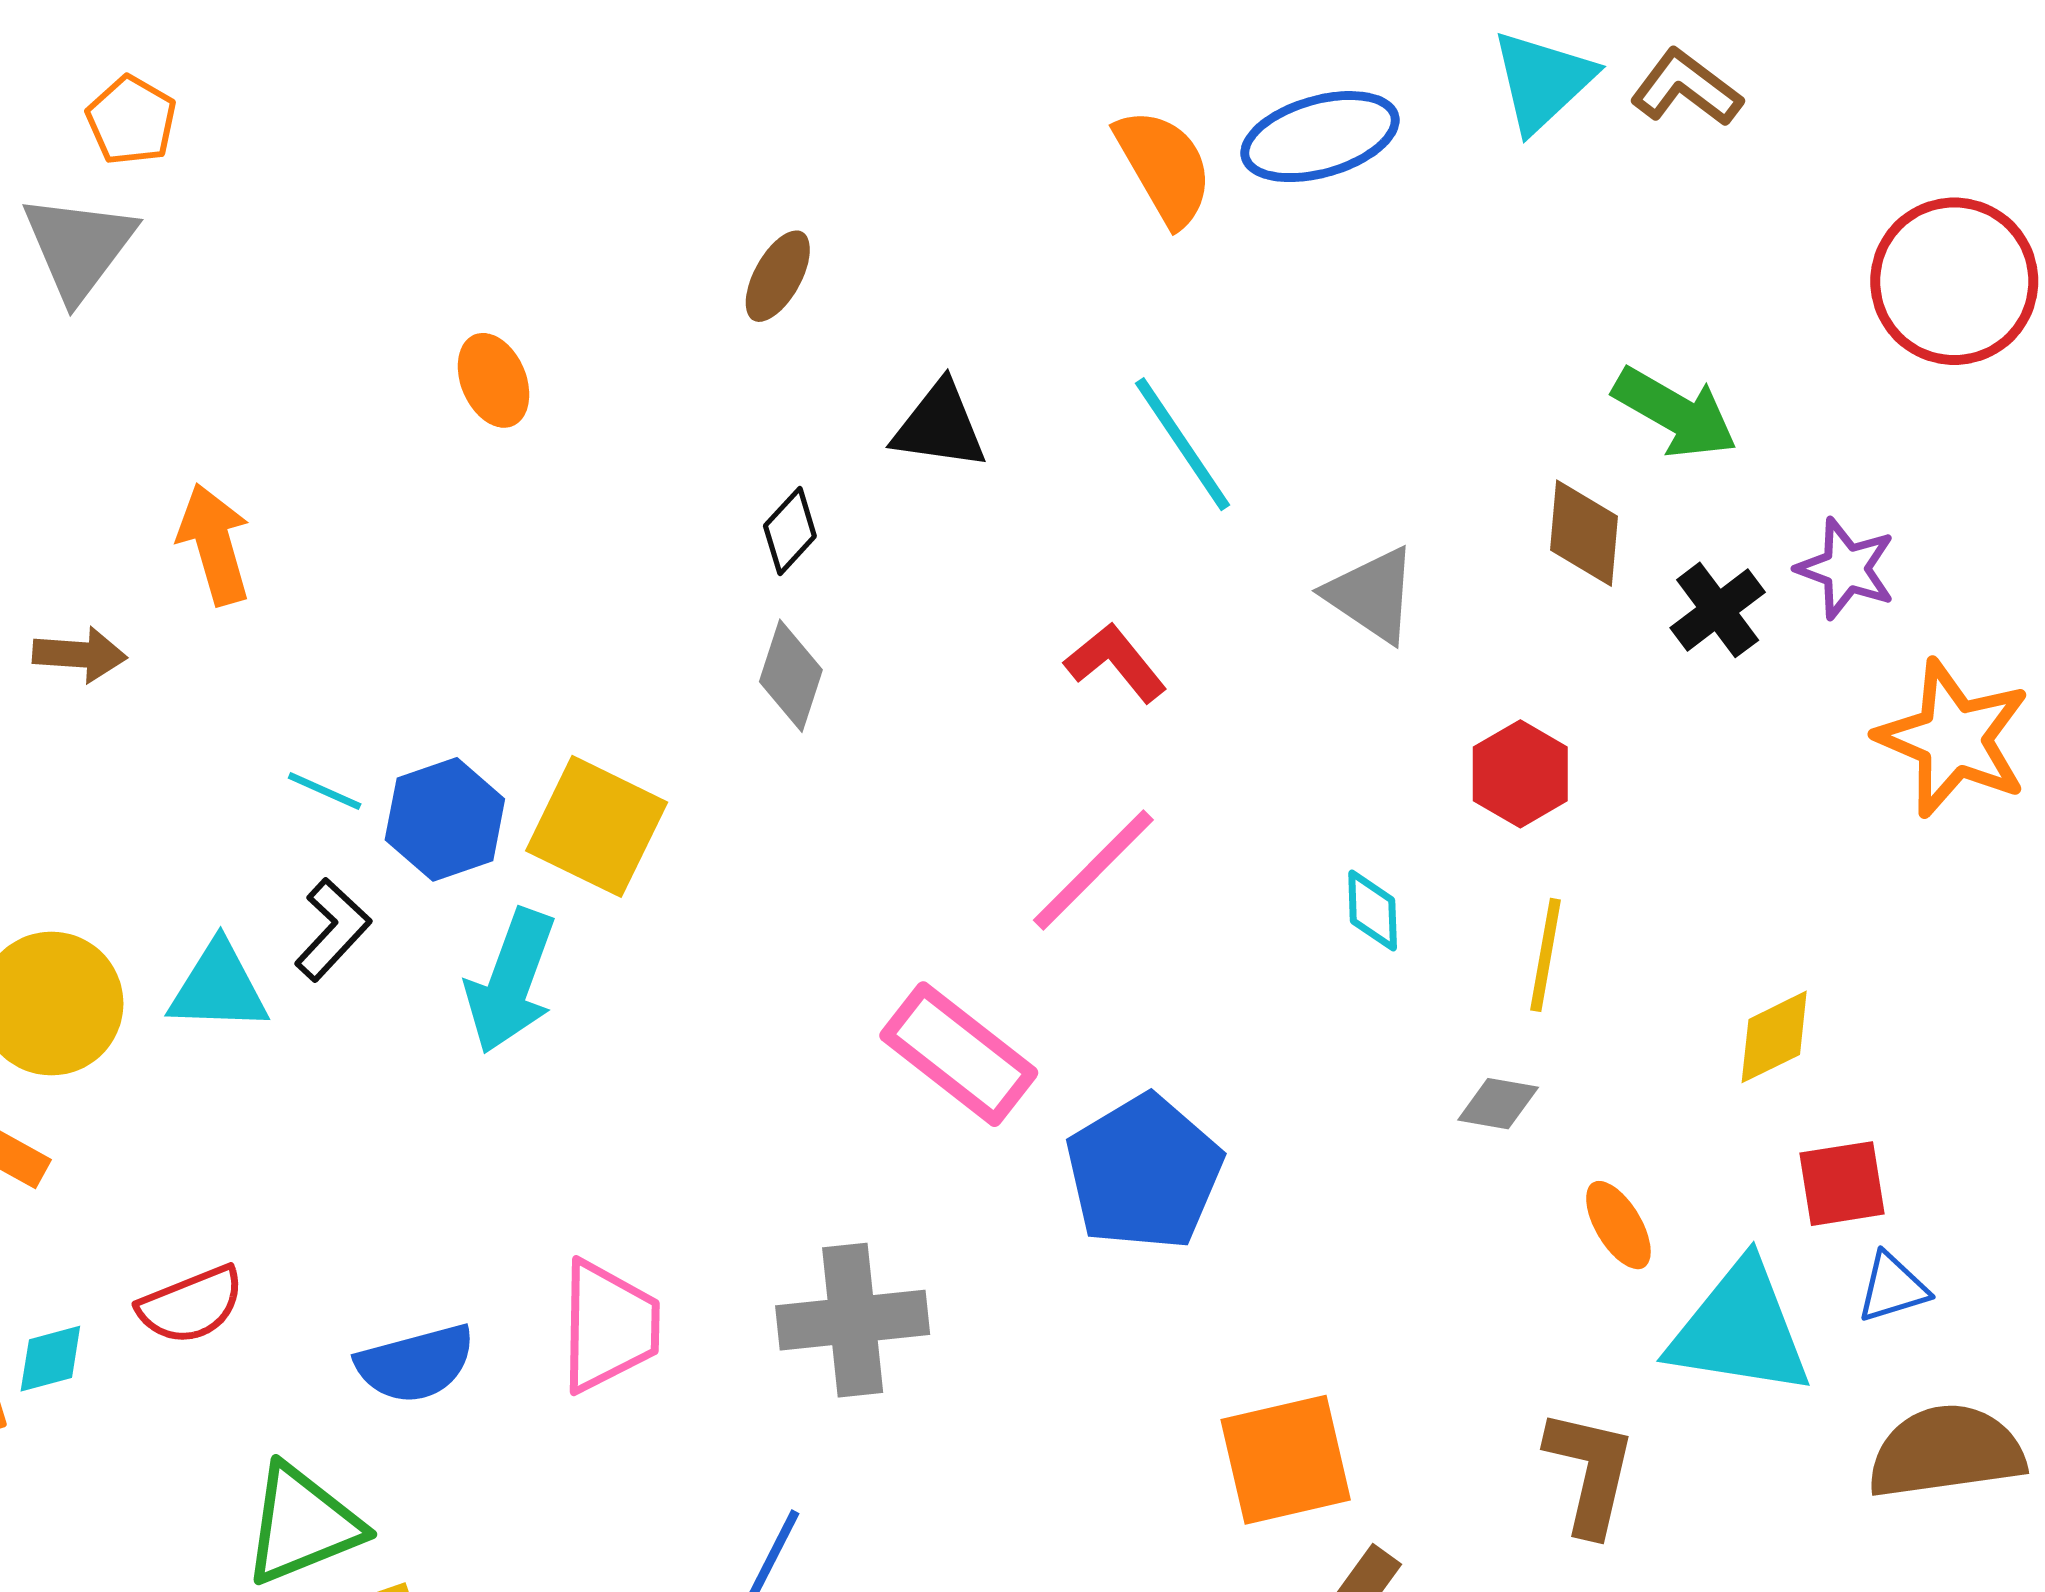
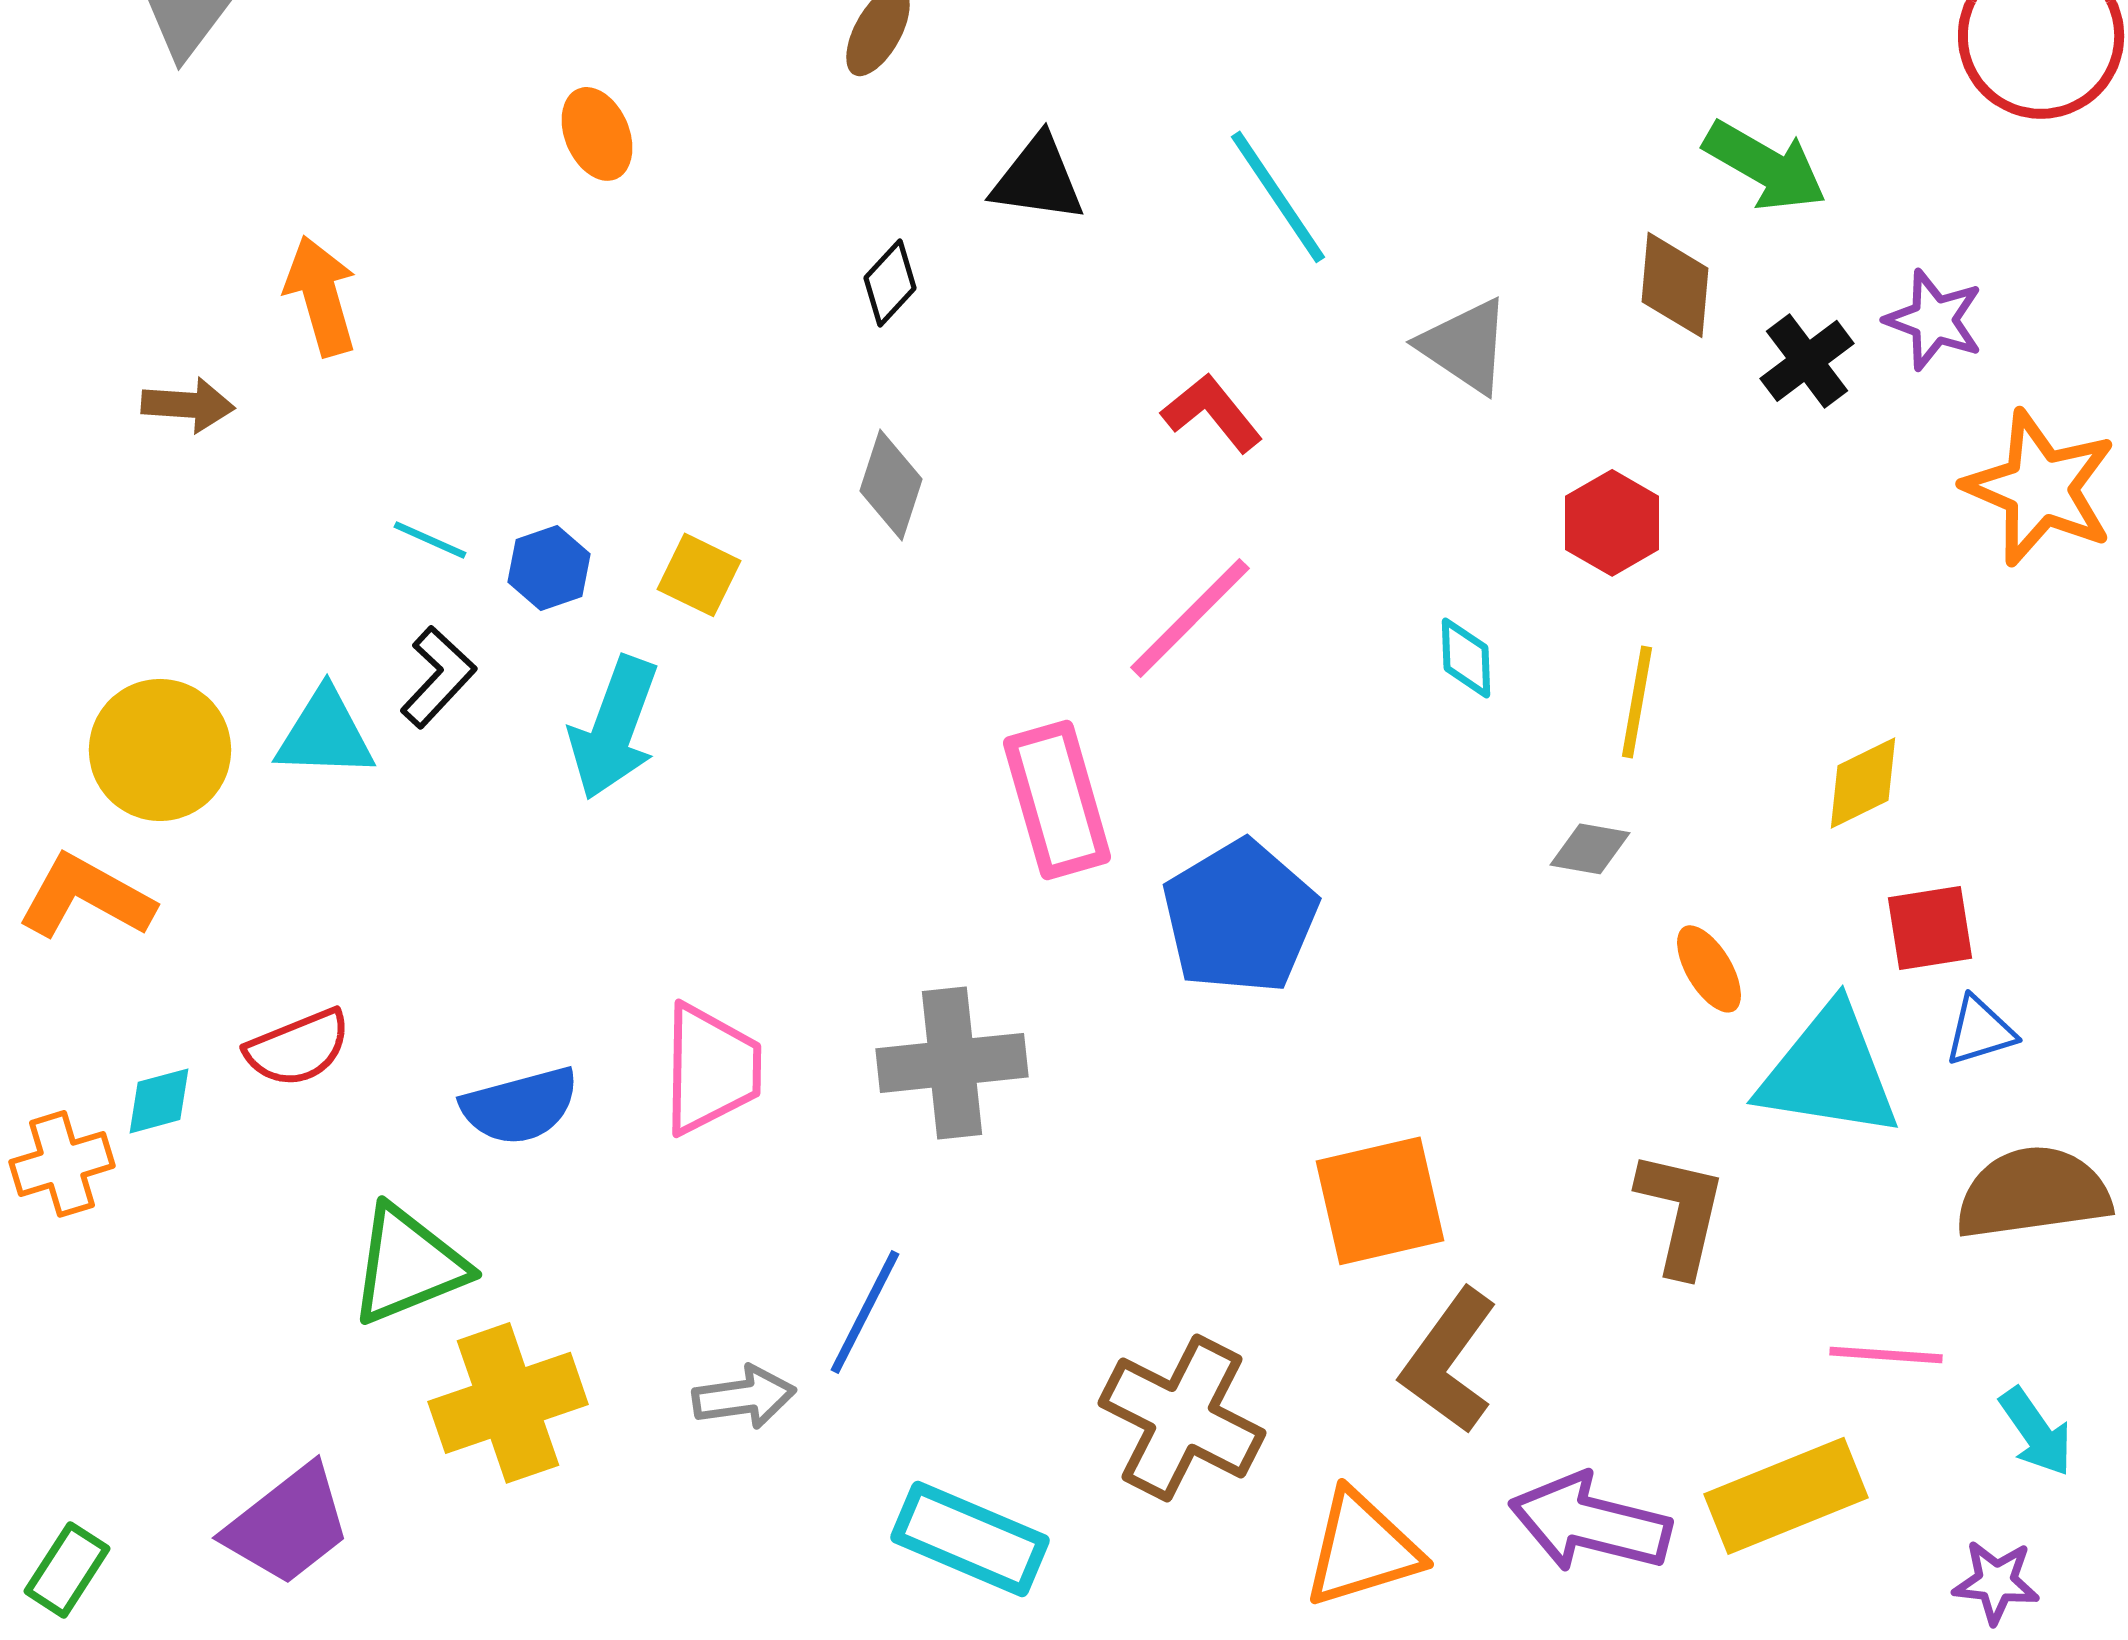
gray diamond: (791, 676) -> (891, 485), moved
blue hexagon: (445, 819) -> (549, 568), size x0.7
yellow square: (597, 826) -> (699, 575), size x0.6
pink rectangle: (959, 1054) -> (1057, 800), turned 36

